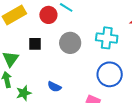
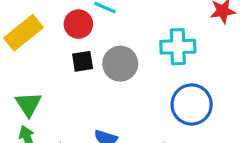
black square: (35, 44) -> (83, 61), moved

